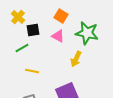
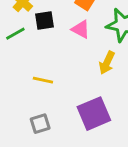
green line: (22, 48) -> (15, 34), moved

